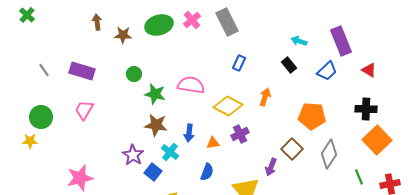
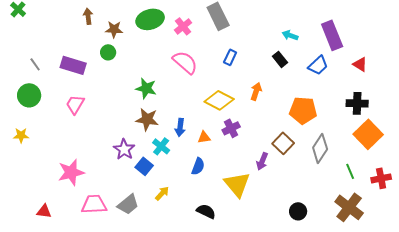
pink cross: (192, 20) -> (183, 26), moved
green circle: (134, 74) -> (108, 52), moved
pink semicircle: (191, 85) -> (185, 62), moved, turned 32
green circle: (41, 117) -> (29, 95), moved

